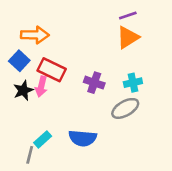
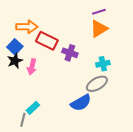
red rectangle: (52, 70) -> (47, 41), moved
purple cross: (94, 83) -> (70, 53), moved
black star: (23, 90) -> (15, 61), moved
blue semicircle: (83, 138) -> (81, 103), moved, turned -35

